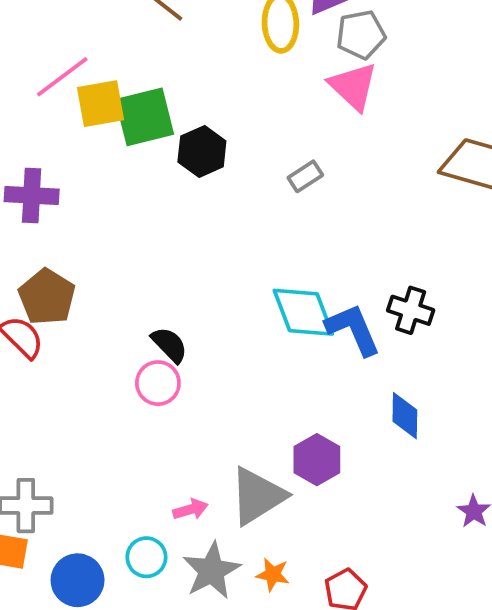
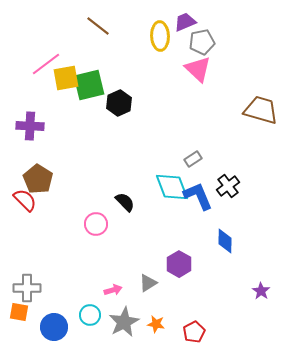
gray rectangle: (305, 176) -> (193, 159), moved
black cross: (411, 310) -> (228, 186), turned 35
black semicircle: (169, 345) -> (125, 202), moved
gray triangle: (257, 496) -> (148, 283), size x0.6

